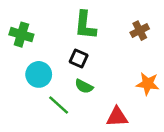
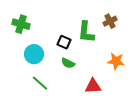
green L-shape: (85, 25) -> (86, 32), moved
green line: (59, 105) -> (40, 83), moved

